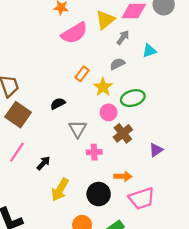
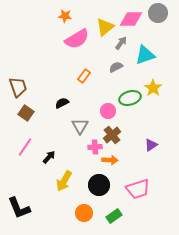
cyan triangle: (149, 51) -> (145, 55), size x1.5
yellow star: (103, 87) -> (153, 88), moved
brown square: (18, 115) -> (26, 113), size x0.7
brown cross: (123, 133) -> (112, 135), moved
orange arrow: (123, 176) -> (110, 160), moved

